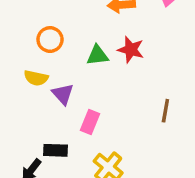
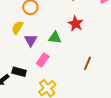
green triangle: (97, 55) -> (55, 38), moved
yellow semicircle: (36, 78) -> (17, 28), turned 96

